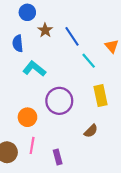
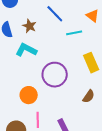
brown star: (45, 30) -> (29, 26), moved
cyan line: (89, 61) -> (74, 33), turned -49

